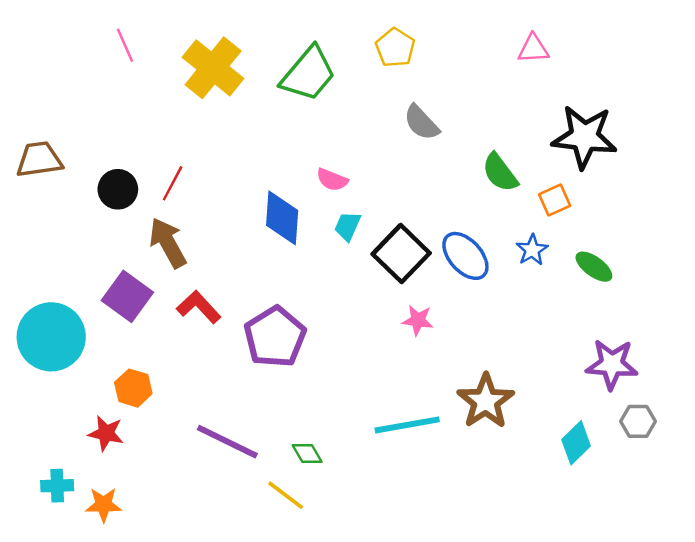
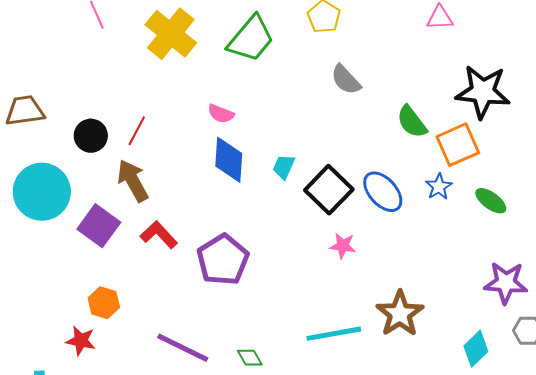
pink semicircle: (332, 180) -> (221, 114), moved
orange square: (555, 200) -> (458, 145), size x1.6
cyan circle: (51, 337) -> (42, 192), moved

